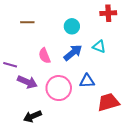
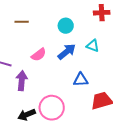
pink semicircle: (45, 56) -> (39, 55), turned -105
purple arrow: (27, 82) -> (22, 81), turned -108
pink circle: (59, 88) -> (52, 108), moved

